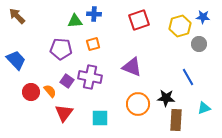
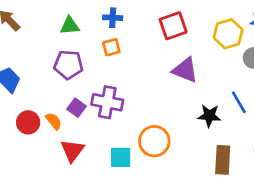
green triangle: (75, 21) -> (70, 26), moved
orange square: (93, 44) -> (111, 47), moved
purple triangle: (132, 67) -> (185, 70), moved
black star: (166, 98) -> (209, 116), moved
orange circle: (138, 104) -> (154, 141), moved

